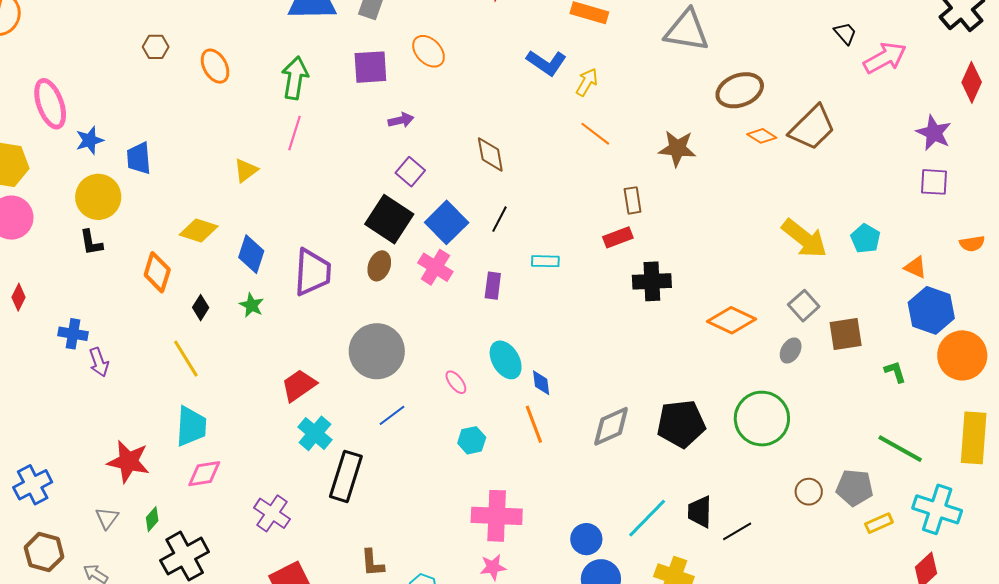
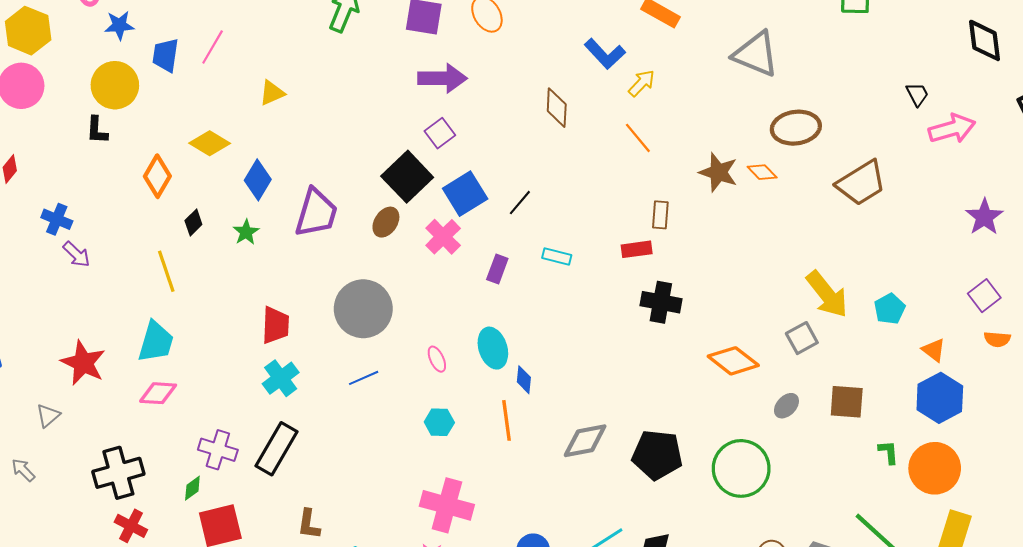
purple arrow: (401, 120) -> (442, 78), size x1.8
pink line: (295, 133) -> (213, 47), moved
orange diamond: (762, 136) -> (762, 172), moved
brown diamond: (490, 154) -> (557, 108), moved
purple square: (934, 182) -> (984, 296), moved, turned 36
gray square: (804, 306) -> (802, 338), moved
orange circle: (962, 355) -> (935, 468), moved
purple arrow: (99, 362) -> (77, 254), turned -40
red trapezoid: (299, 385) -> (275, 325), turned 114
black rectangle: (346, 476) -> (277, 449), moved
purple cross: (272, 513) -> (218, 450), turned -30
green diamond: (152, 519) -> (192, 488), moved

